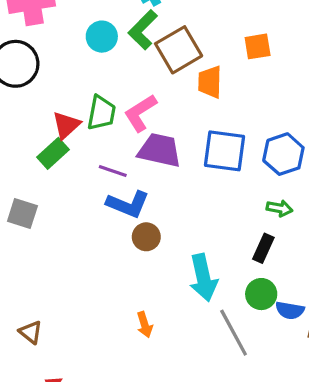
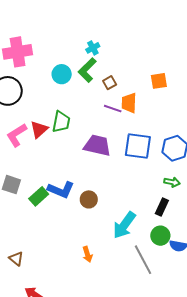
brown square: (179, 50) -> (110, 83), size x0.5
pink L-shape: (140, 113) -> (17, 135), moved
green rectangle: (53, 153) -> (39, 196), moved
purple line: (113, 171) -> (113, 109), moved
blue L-shape: (128, 204) -> (61, 190), moved
cyan arrow: (203, 278) -> (124, 225), turned 48

